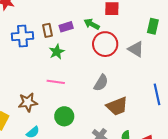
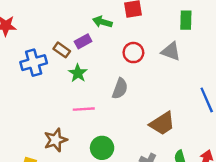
green arrow: (92, 24) -> (102, 22), moved
brown rectangle: (47, 30) -> (62, 50), turned -32
red circle: (105, 44) -> (133, 53), size x0.7
gray semicircle: (101, 83) -> (120, 89), moved

